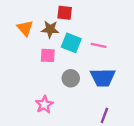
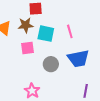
pink line: (99, 45) -> (70, 31), turned 72

